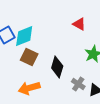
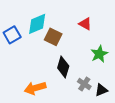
cyan diamond: (24, 36) -> (37, 24), moved
brown square: (29, 57) -> (53, 37), moved

